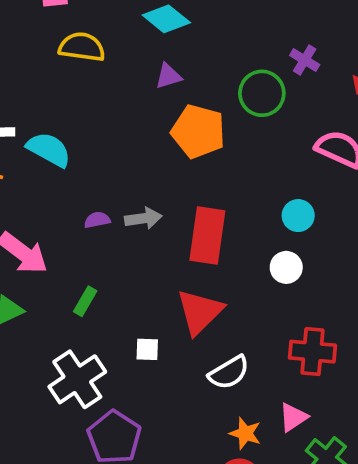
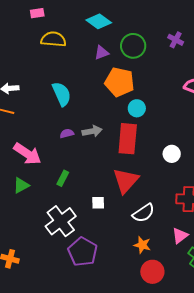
green circle: (262, 93) -> (133, 46), moved
cyan semicircle: (49, 150) -> (62, 94), moved, turned 40
cyan circle: (298, 216) -> (137, 108), moved
orange star: (245, 433) -> (142, 245), moved

